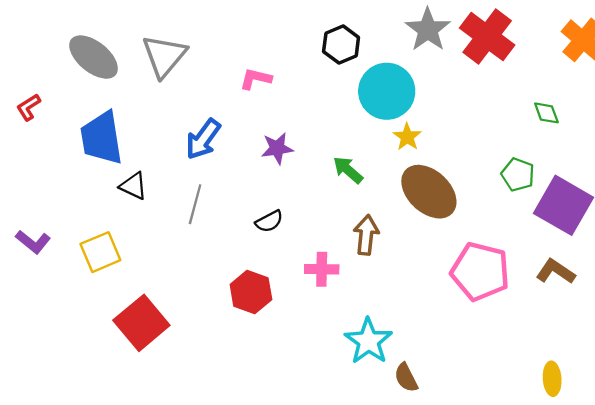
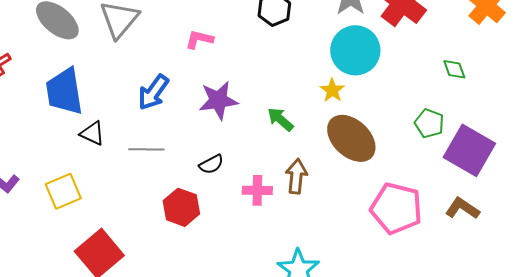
cyan circle: (387, 91) -> (355, 50), moved
purple star: (277, 148) -> (218, 100), size x1.4
gray line: (195, 204) -> (146, 149), turned 76
pink cross: (322, 269) -> (257, 190), moved
red hexagon: (251, 292) -> (181, 207), moved

